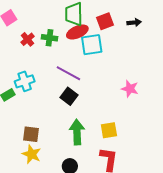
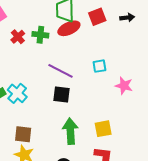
cyan square: (92, 45) -> (99, 66), moved, size x0.6
cyan cross: (25, 81) -> (17, 93), moved, turned -30
black square: (69, 96) -> (62, 95), turned -30

